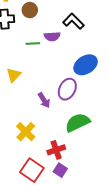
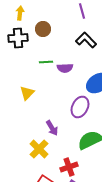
purple semicircle: (52, 36) -> (65, 68), moved
purple arrow: (44, 100) -> (52, 128), moved

